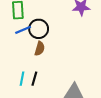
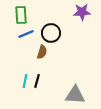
black circle: (39, 29) -> (51, 33), moved

